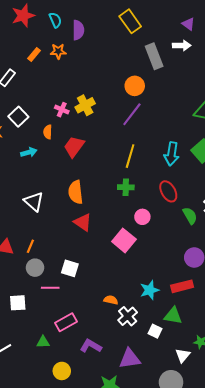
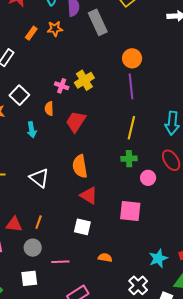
gray rectangle: (154, 56) -> (98, 22), moved
purple line: (132, 114) -> (131, 86), turned -40
cyan arrow: (29, 152) -> (32, 130), turned 98
pink circle: (142, 217) -> (148, 178), moved
pink square: (124, 240) -> (130, 211), turned -30
gray circle: (35, 268) -> (33, 248), moved
white square: (70, 268) -> (82, 227), moved
orange semicircle: (111, 300) -> (105, 258), moved

